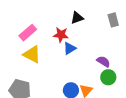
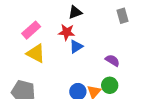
black triangle: (77, 18) -> (75, 12), moved
green circle: (108, 77) -> (110, 85), moved

